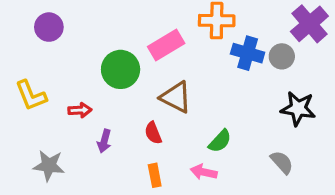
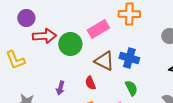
blue cross: (248, 53) -> (129, 58), moved
red arrow: (80, 110) -> (44, 36), moved, size x1.6
green semicircle: (220, 141) -> (131, 88), turned -70

